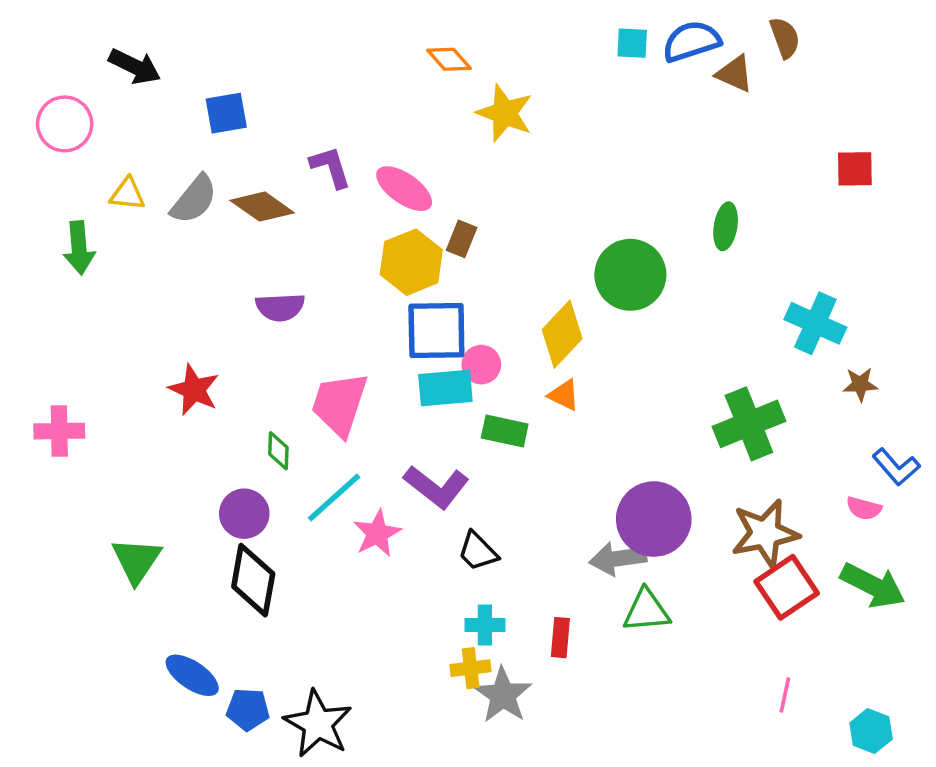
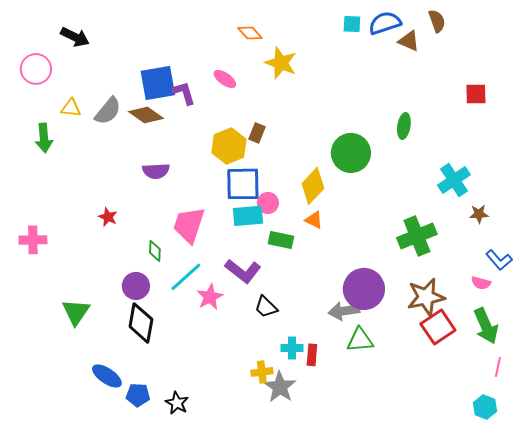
blue square: (226, 113) -> (158, 83), moved, size x1.5
pink ellipse: (404, 189) -> (225, 79), moved, size x0.7
cyan cross: (815, 323) -> (454, 180), turned 32
red star: (194, 390) -> (108, 217), size x0.7
green arrow: (873, 585) -> (486, 326), turned 39
cyan cross: (485, 625) -> (292, 348), moved
pink line: (785, 695) -> (498, 367), moved
black star: (318, 724) -> (177, 403), size x0.6

